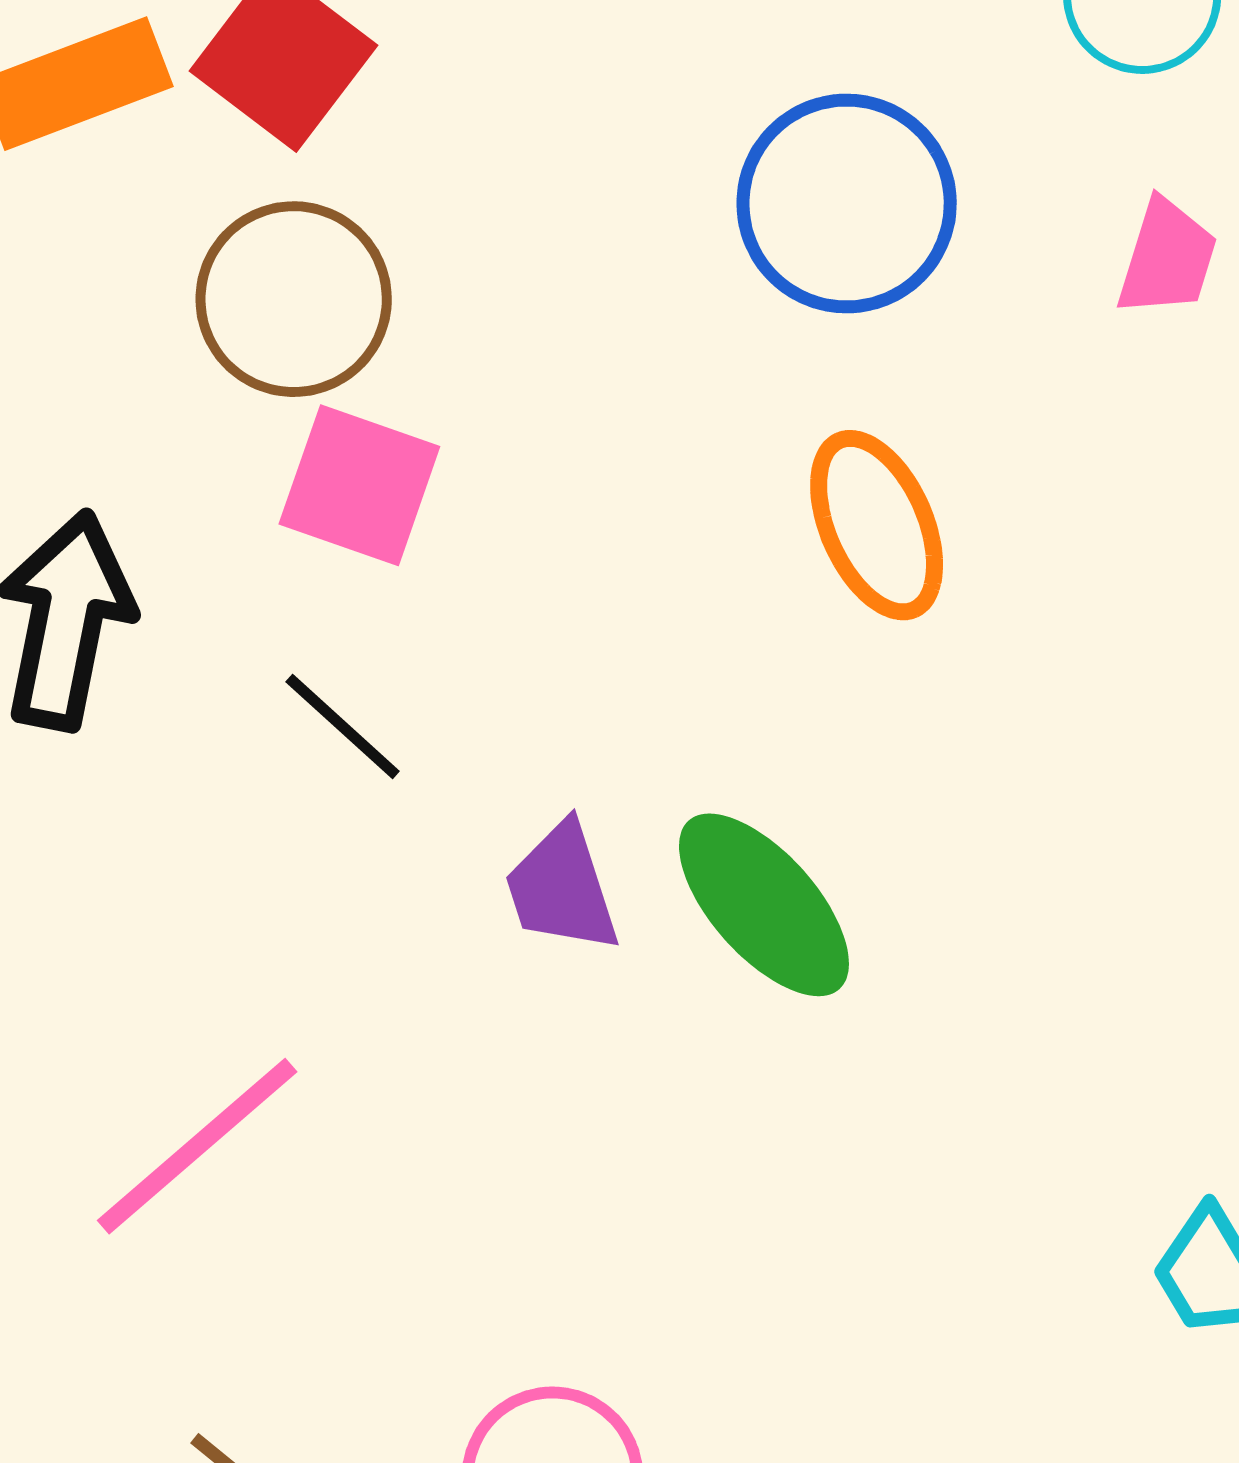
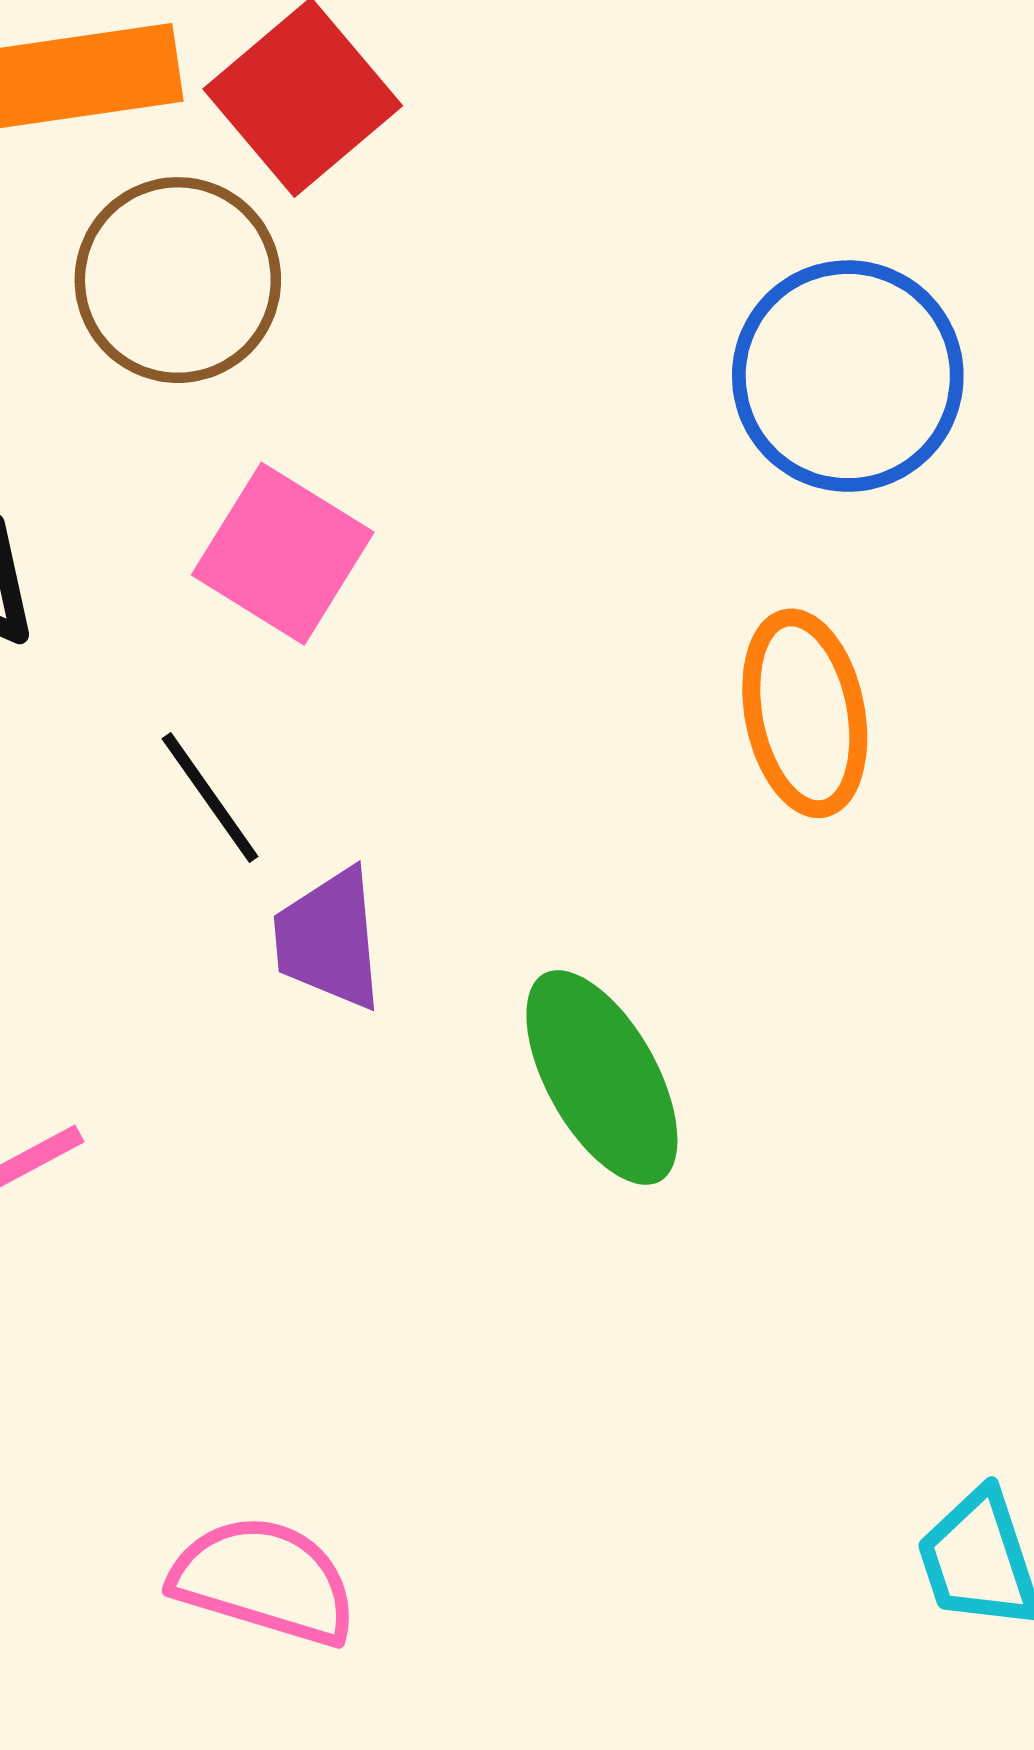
brown circle: (294, 299) -> (178, 280), moved
purple trapezoid: (562, 888) -> (329, 939), moved

